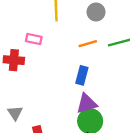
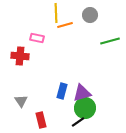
orange line: (88, 44) -> (65, 25), moved
blue rectangle: (82, 75) -> (62, 91), moved

